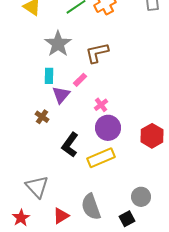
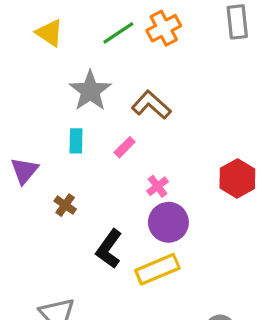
brown L-shape: (97, 53) -> (151, 105), turned 55
purple triangle: (61, 95) -> (24, 171), moved
red hexagon: (152, 136) -> (237, 178), moved

